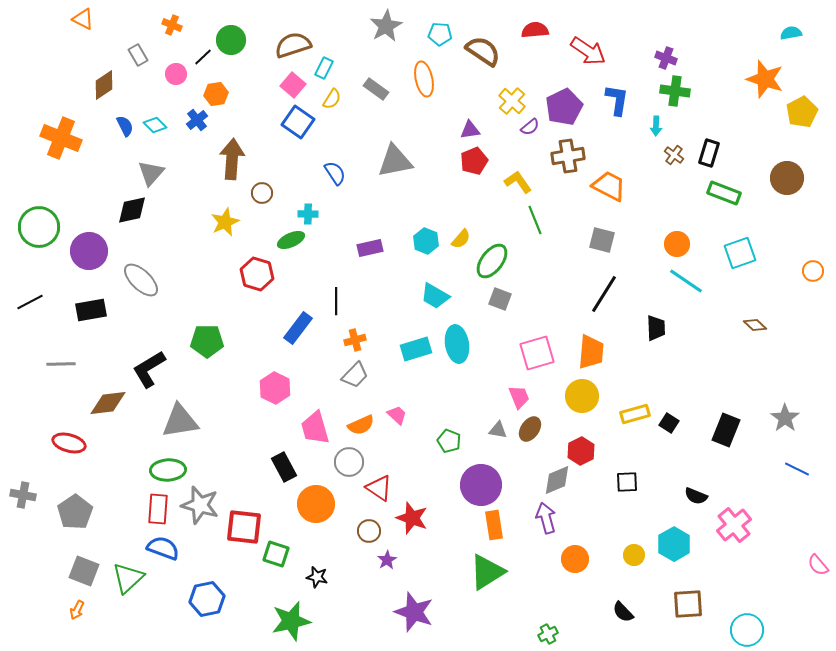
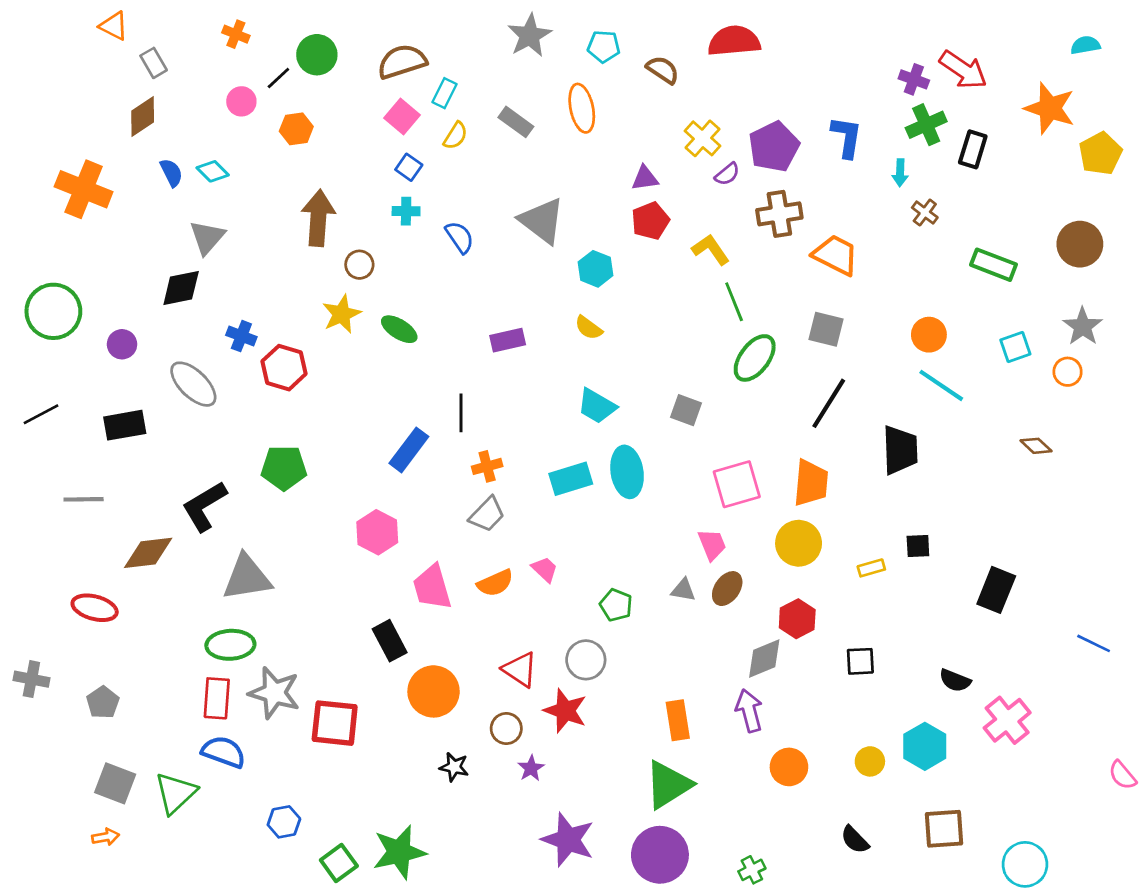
red semicircle: (535, 30) -> (734, 41), size x1.4
brown semicircle: (483, 51) -> (663, 70), size x0.7
red arrow: (588, 51) -> (963, 70), moved
gray rectangle: (138, 55) -> (154, 63), moved
green cross: (675, 91) -> (926, 125), turned -32
blue cross: (197, 120) -> (241, 336), moved, turned -30
blue square: (298, 122) -> (409, 167), size x0.6
black rectangle: (709, 153) -> (973, 149), moved
gray triangle: (395, 161) -> (542, 221), turned 48
cyan cross: (308, 214) -> (406, 211), moved
yellow star: (225, 222) -> (342, 314), moved
yellow semicircle: (461, 239) -> (589, 328), moved, turned 85
green ellipse: (291, 240) -> (399, 329), turned 56
cyan hexagon: (426, 241) -> (595, 269), moved
purple circle: (89, 251) -> (122, 344), size x0.6
cyan square: (740, 253) -> (1015, 347), size x0.7
green ellipse: (492, 261) -> (755, 358), moved
orange circle: (813, 271) -> (1068, 372), moved
red hexagon: (257, 274) -> (284, 368), moved
black trapezoid: (656, 328) -> (900, 450), size x1.4
yellow rectangle: (635, 414) -> (871, 568), size x0.7
gray star: (785, 418) -> (1083, 326), moved
black square: (669, 423) -> (918, 546), moved, turned -36
gray circle: (349, 462) -> (586, 660), moved
purple circle: (481, 485) -> (660, 855), moved
gray pentagon: (75, 512) -> (103, 702), size x0.7
green square: (276, 554) -> (339, 863), moved, turned 36
black star: (317, 577) -> (454, 767), moved
blue hexagon: (207, 599) -> (284, 822), size x0.7
orange arrow: (77, 610) -> (106, 837), turned -126

